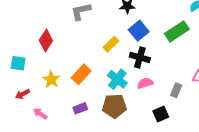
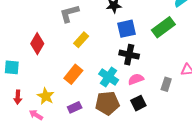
blue square: (139, 31) -> (126, 29), turned 30
yellow rectangle: (111, 44) -> (81, 40), moved
yellow star: (51, 80) -> (46, 96), moved
red arrow: (22, 94) -> (18, 97), turned -56
black square: (161, 114) -> (138, 103), moved

